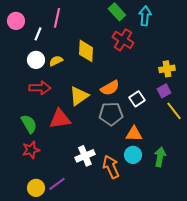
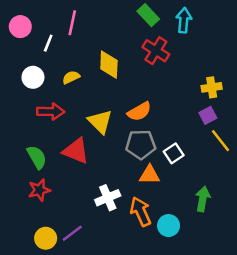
white circle: (36, 60) -> (33, 77), moved
yellow triangle: (79, 96) -> (100, 122), turned -40
white square: (137, 99) -> (174, 153), moved
red triangle: (60, 119) -> (76, 151), turned 30
orange triangle: (134, 134) -> (150, 175), moved
cyan circle: (133, 155) -> (169, 226), moved

